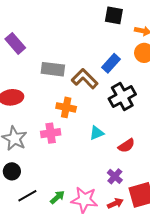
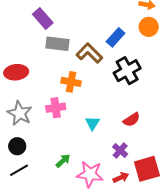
purple rectangle: (15, 43) -> (43, 19), moved
cyan triangle: (97, 133) -> (93, 123), moved, turned -35
black line: (27, 196) -> (19, 170), moved
green arrow: (57, 197) -> (63, 161), moved

